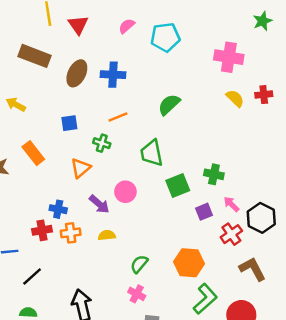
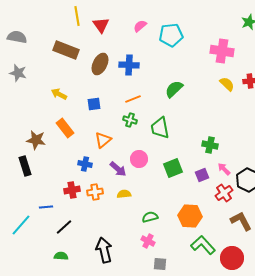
yellow arrow: (16, 105) -> (59, 94), moved
green cross: (102, 143) -> (130, 120), moved
green square: (178, 185) -> (173, 168), moved
blue cross: (58, 209) -> (85, 164), moved
green semicircle: (139, 264) -> (150, 217), turned 35
green L-shape: (205, 299) -> (203, 245), turned -90

